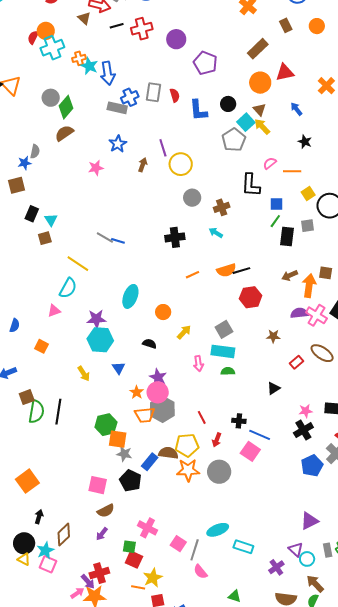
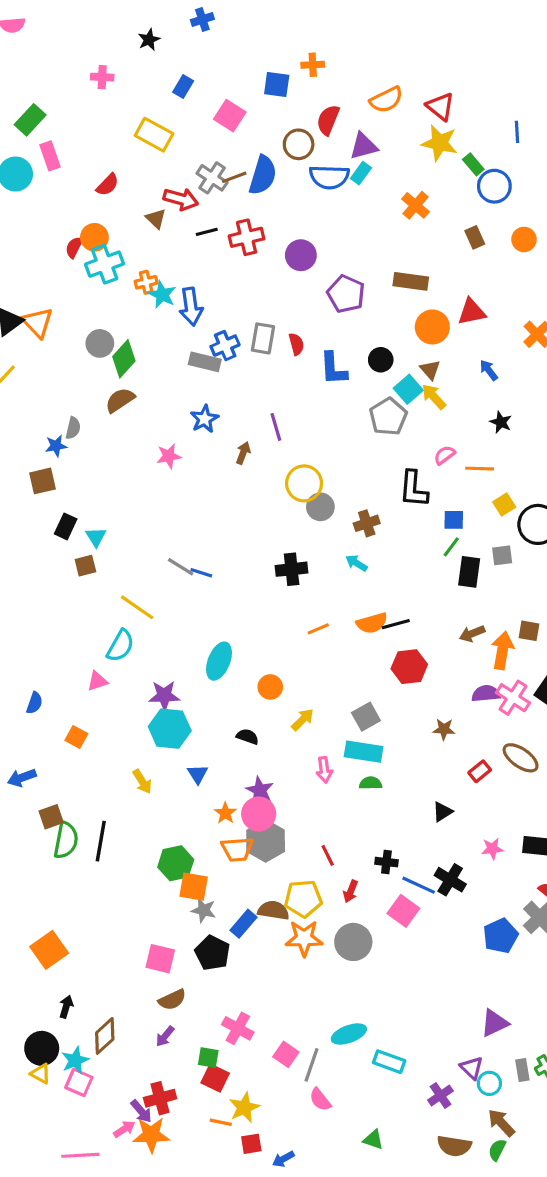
brown rectangle: (258, 49) -> (411, 281), moved, turned 50
yellow circle: (181, 164) -> (304, 483), moved
black cross: (303, 430) -> (450, 880), moved, turned -30

